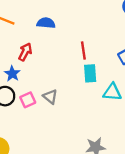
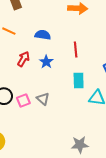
red line: (83, 51) -> (76, 50), moved
blue star: (12, 74) -> (46, 62), moved

